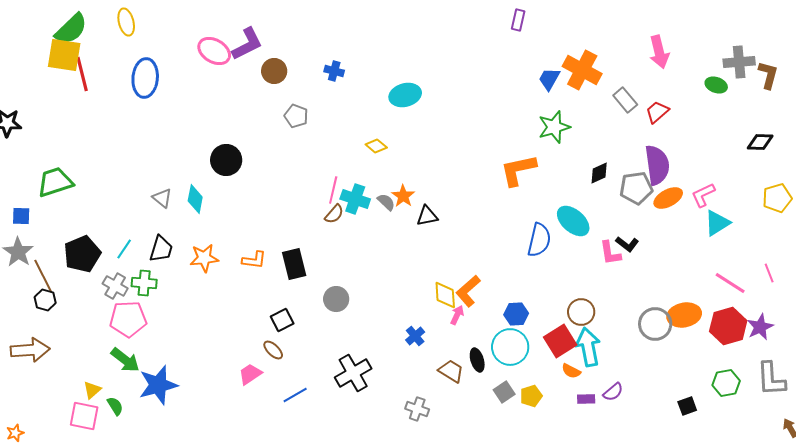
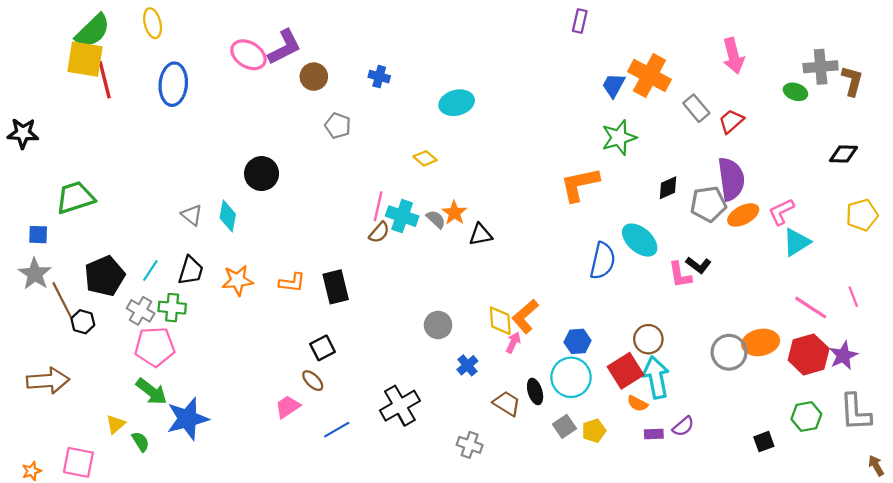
gray circle: (336, 299) -> (438, 325), moved
black hexagon: (45, 300) -> (83, 322), moved
pink square: (84, 416) -> (78, 462), moved

